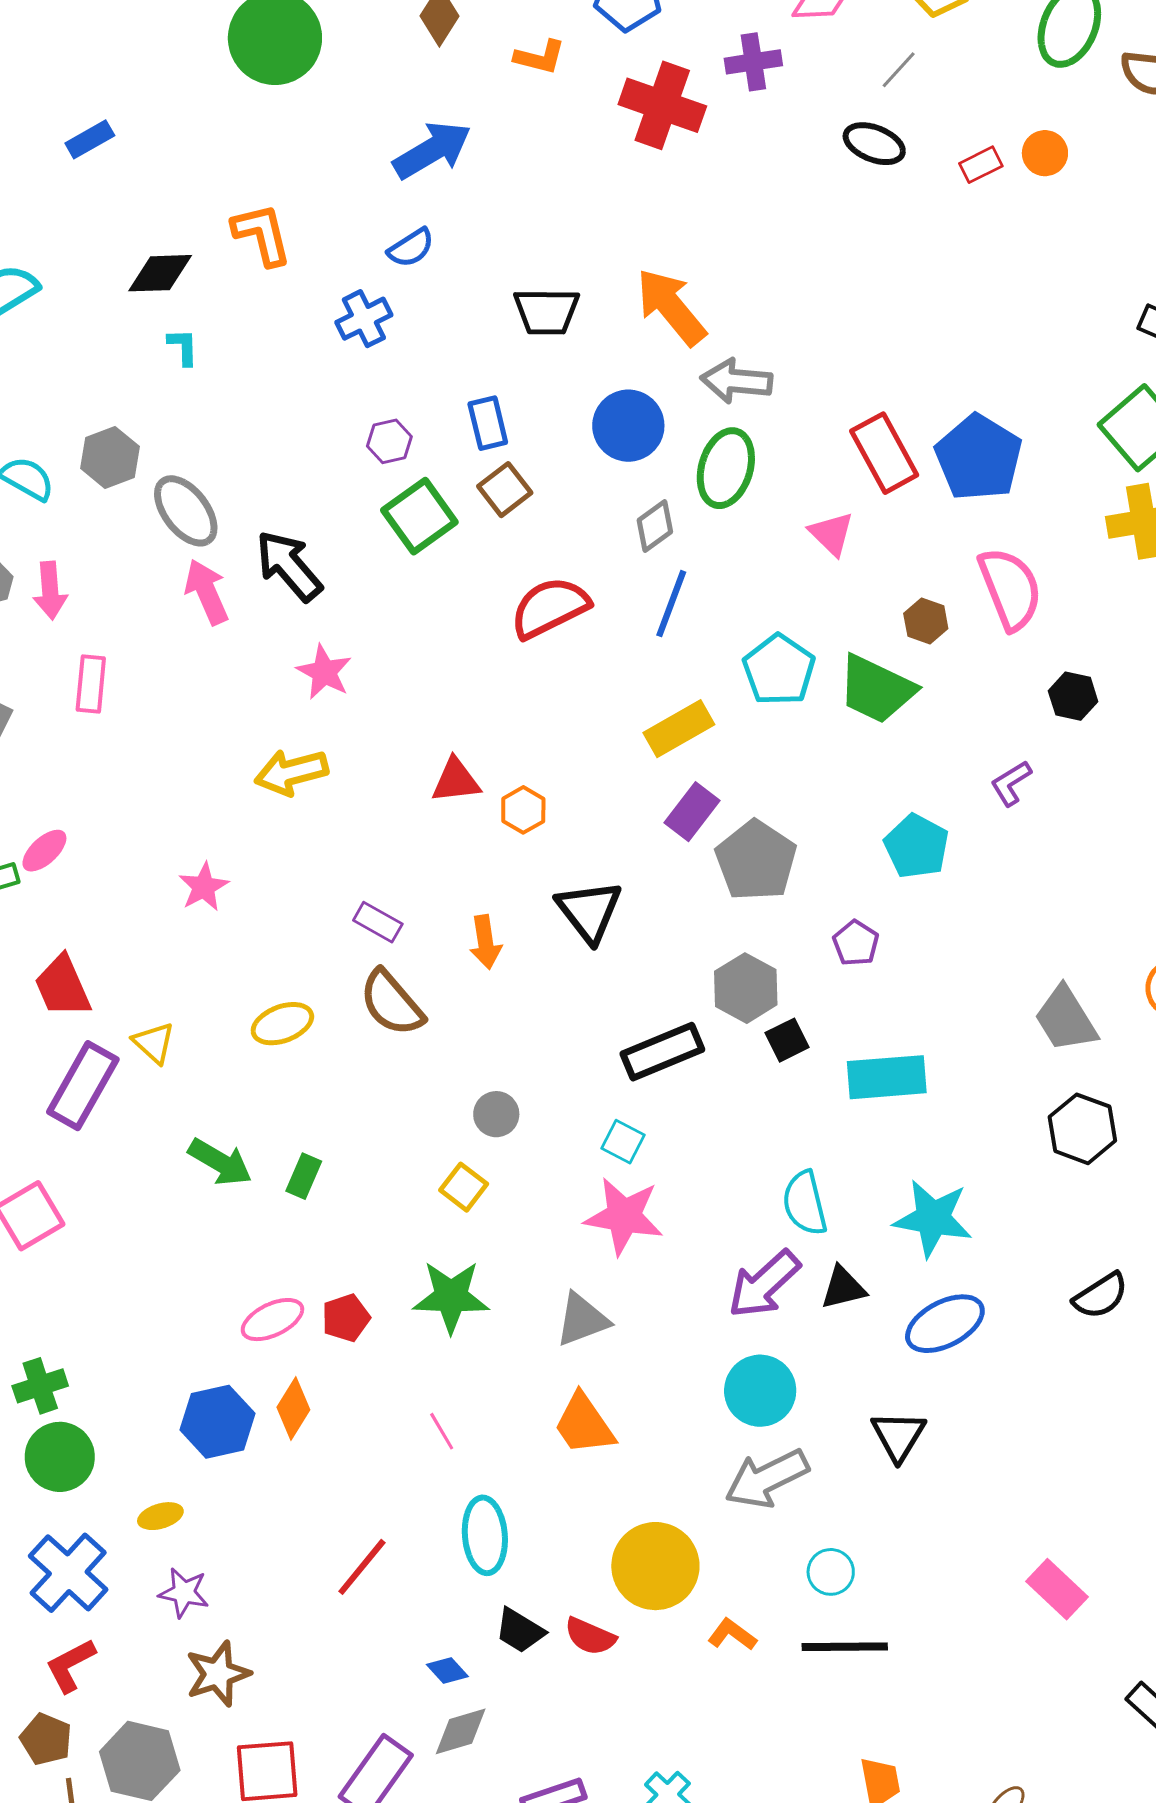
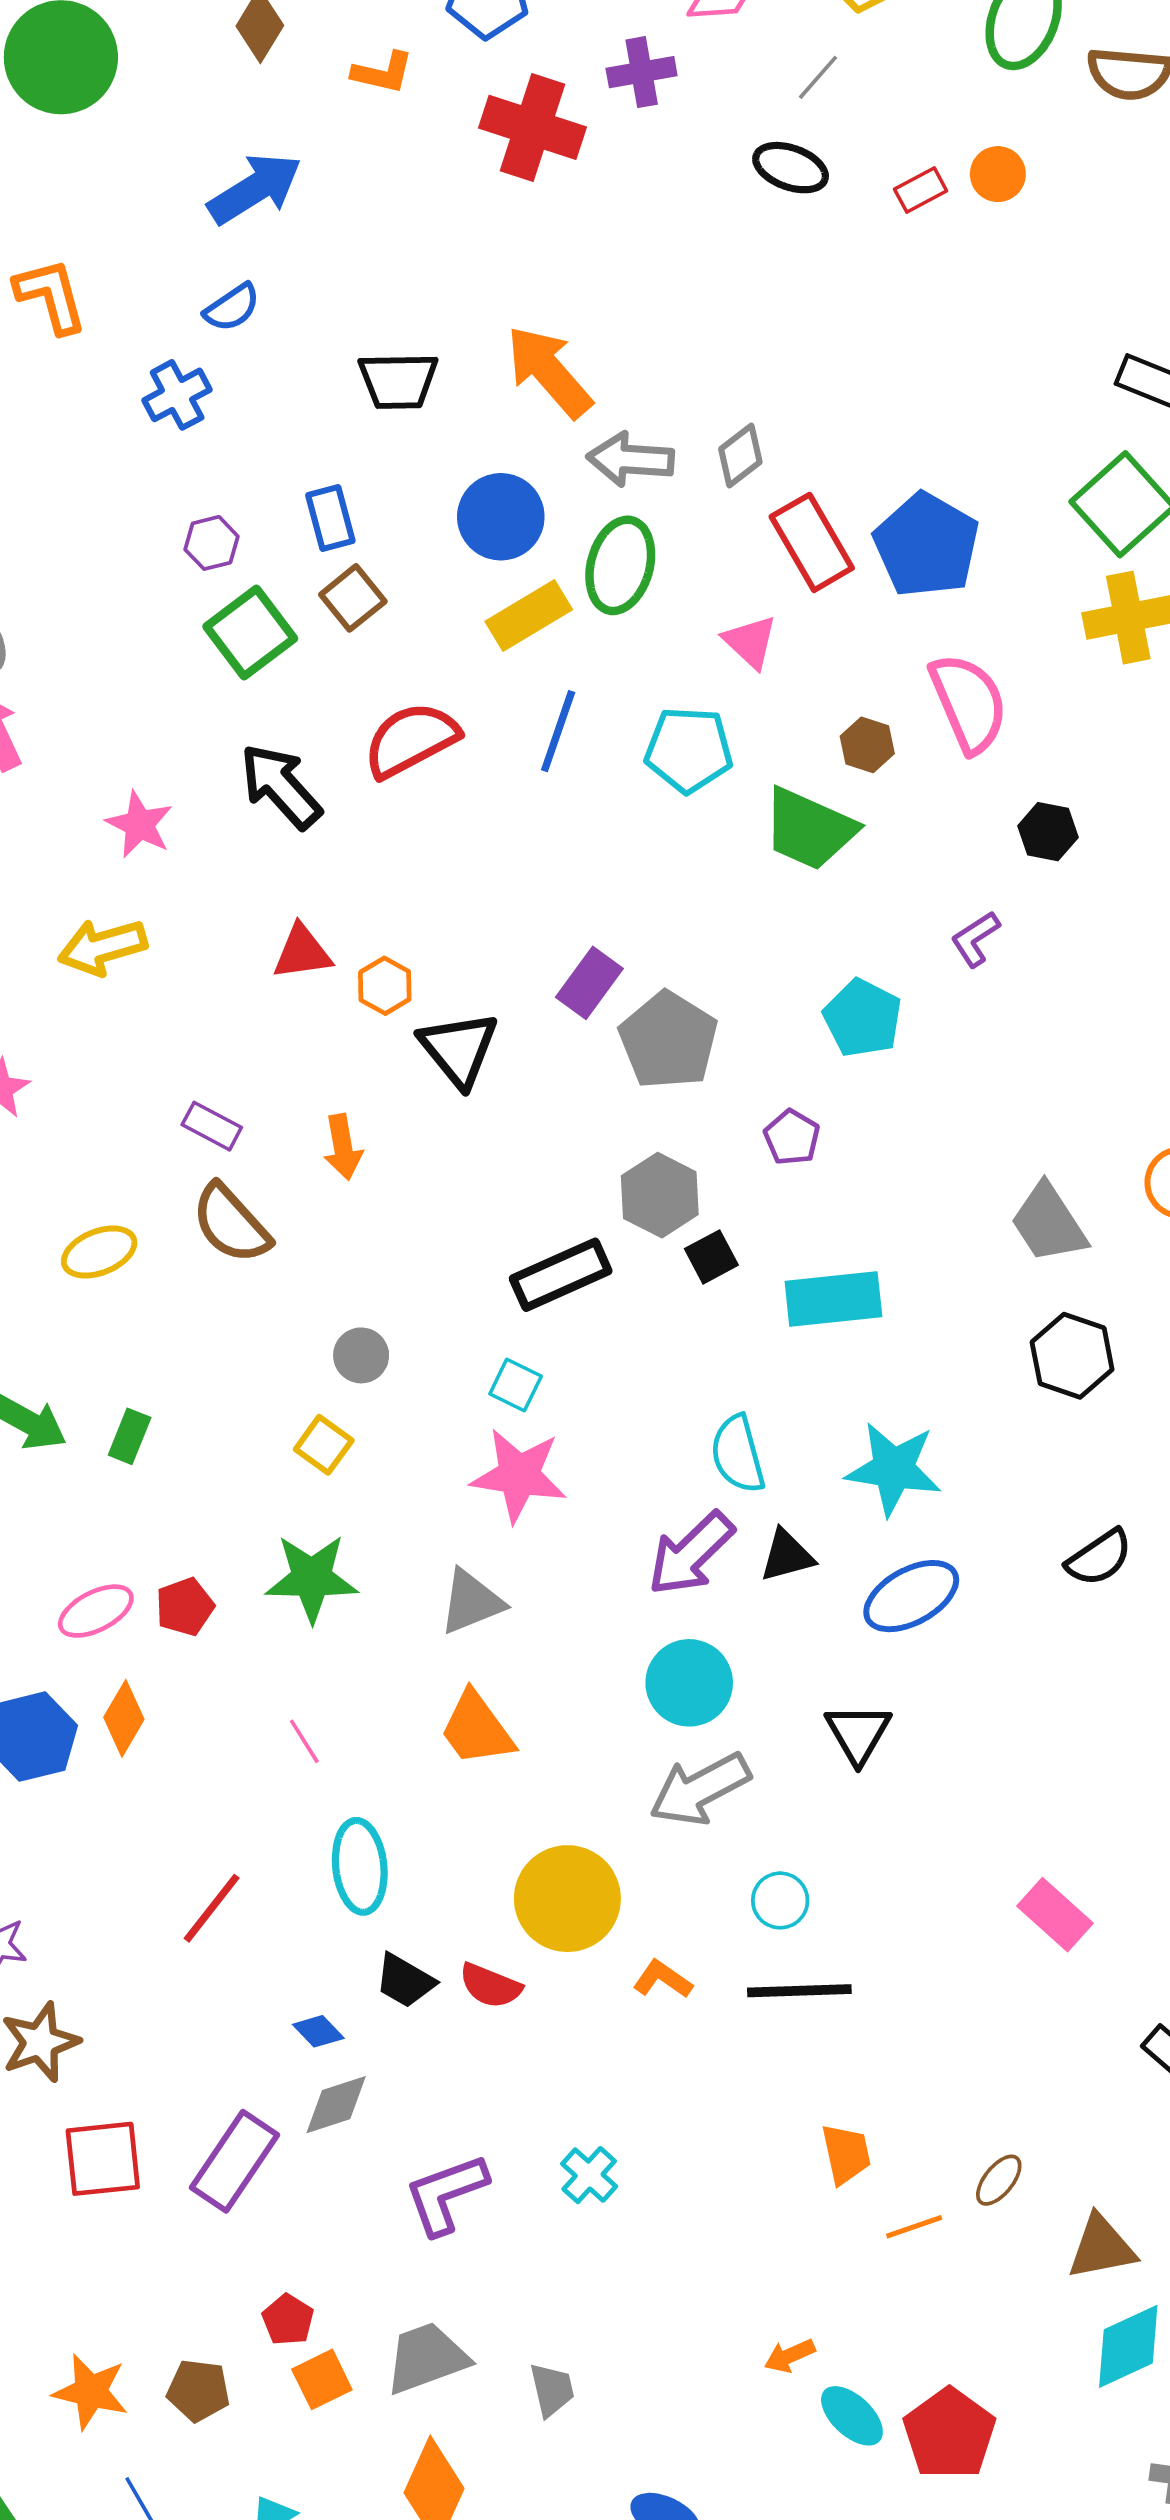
gray diamond: (655, 526) -> (740, 455), moved
black arrow: (289, 566) -> (281, 786), moved
cyan pentagon: (779, 670) -> (689, 750), moved, turned -30
yellow rectangle: (679, 729) -> (529, 615), moved
black triangle: (589, 911) -> (459, 1049), moved

